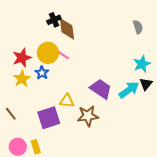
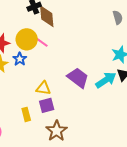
brown star: (88, 116) -> (57, 131), moved, turned -30
purple square: (49, 118) -> (47, 105), moved, size x0.7
yellow rectangle: (36, 147) -> (26, 114), moved

